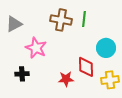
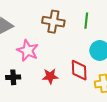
green line: (84, 19) -> (86, 21), moved
red star: (66, 79) -> (50, 76), moved

